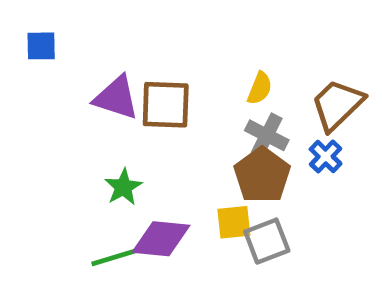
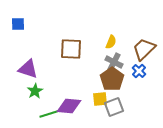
purple triangle: (116, 98) -> (28, 69), moved
green star: (123, 187) -> (35, 91), moved

